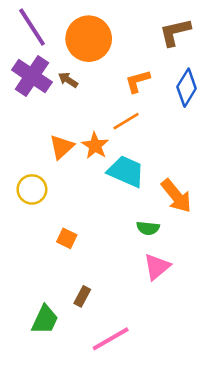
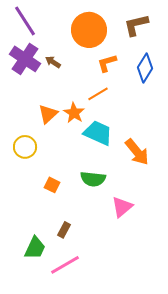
orange circle: (89, 39) -> (89, 30), moved
green semicircle: (148, 228) -> (93, 179), moved, size x1.4
pink line: (111, 339) -> (65, 265), moved

